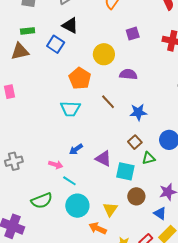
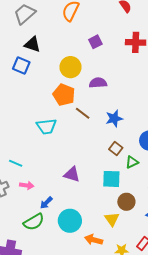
orange pentagon: (80, 78) -> (64, 95), moved
blue arrow: (76, 149) -> (46, 203), moved
purple triangle: (103, 159) -> (72, 174), moved
pink arrow: (56, 165) -> (27, 185), moved
cyan line: (69, 181) -> (16, 163), moved
yellow triangle: (110, 209) -> (112, 219), moved

